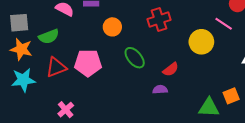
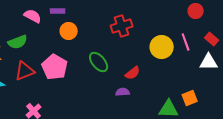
pink line: (224, 24) -> (186, 42), moved, turned 36
orange circle: (112, 27) -> (69, 31), moved
pink pentagon: (88, 63) -> (55, 67), turned 30

